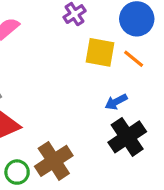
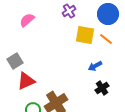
black cross: (127, 137) -> (102, 88), size x0.6

